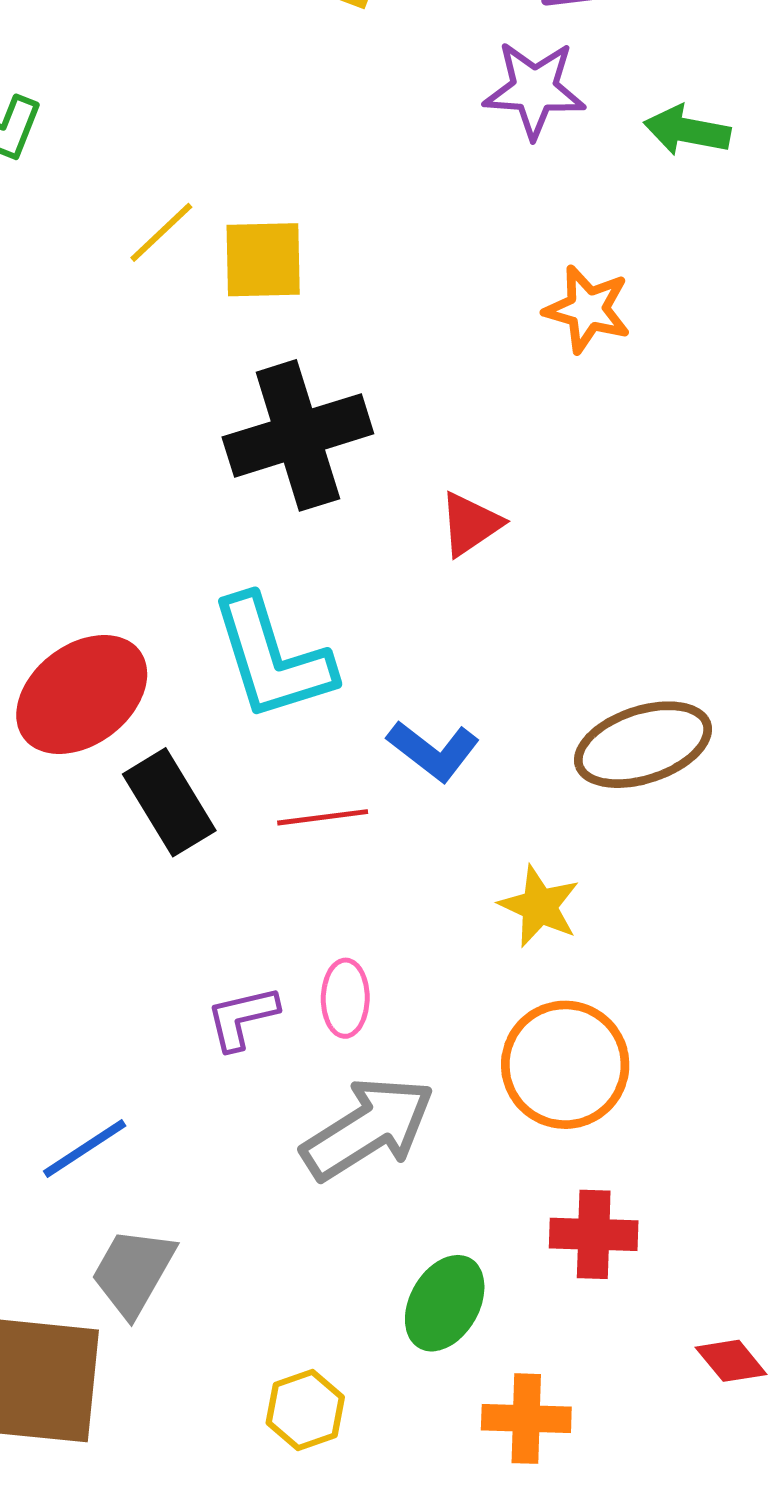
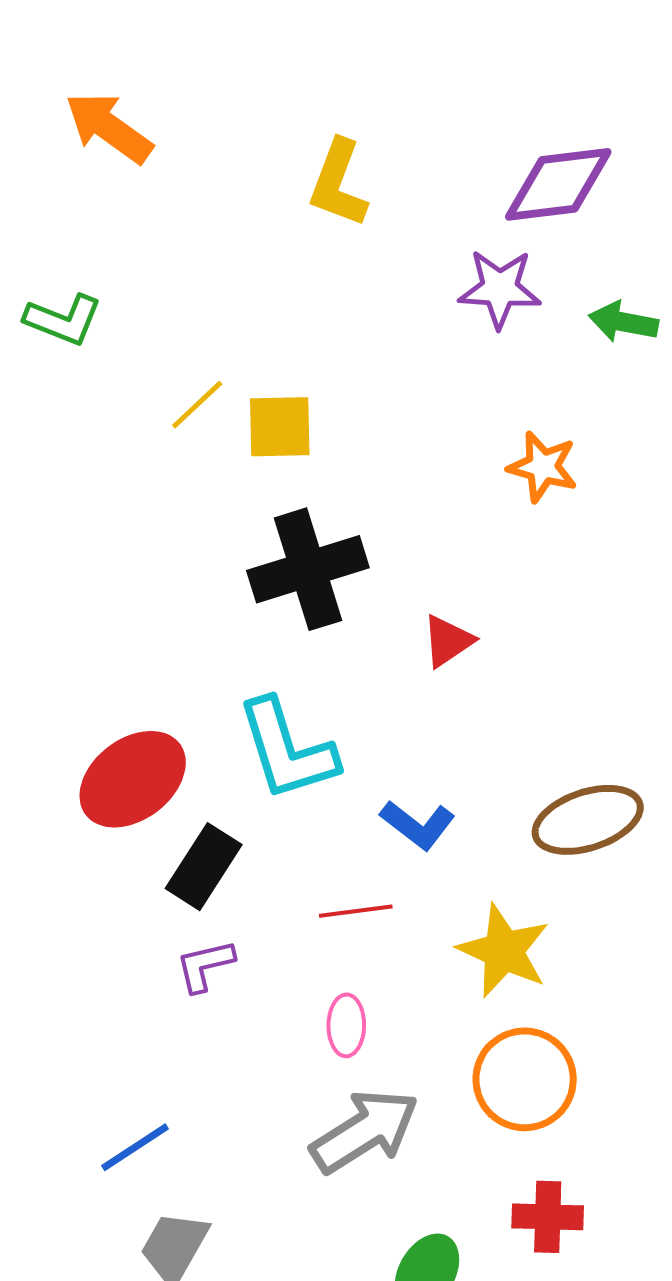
black rectangle: (169, 802) -> (204, 867), turned 64
red line: (323, 817) -> (356, 911), moved
yellow star: (539, 906) -> (504, 951), size x1.4
purple L-shape: (242, 1018) -> (205, 966), moved

